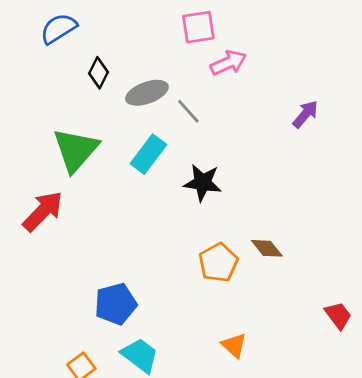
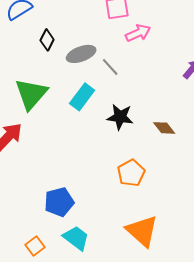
brown diamond: (267, 248) -> (164, 128), moved
orange triangle: (234, 345) -> (142, 231), size x1.8

